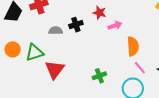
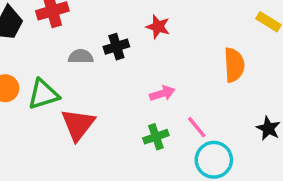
pink arrow: (115, 25) -> (162, 93), moved
orange semicircle: (133, 46) -> (234, 65), moved
pink line: (140, 68) -> (197, 127), moved

